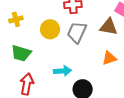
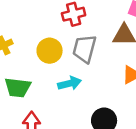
cyan arrow: (62, 71) -> (70, 83), moved

